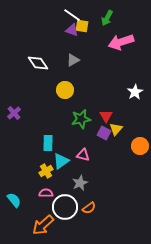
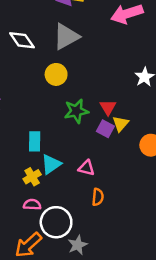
gray triangle: (73, 60) -> (66, 37), size x1.6
pink triangle: (83, 155) -> (86, 168), moved
gray star: (80, 183) -> (78, 245), moved
orange semicircle: (89, 208) -> (98, 197), moved, turned -48

